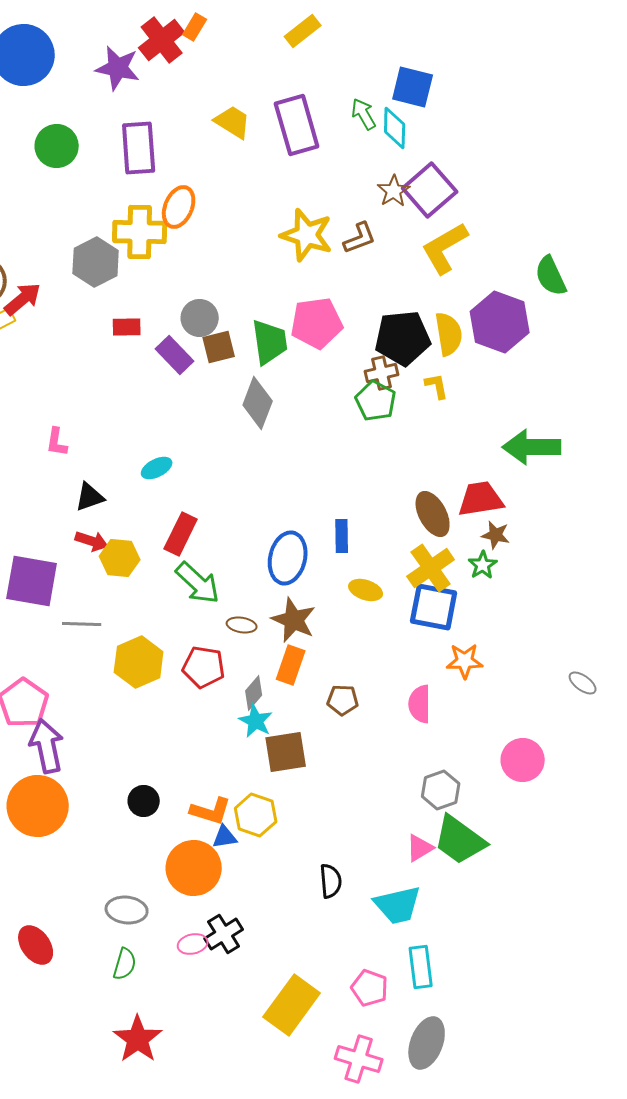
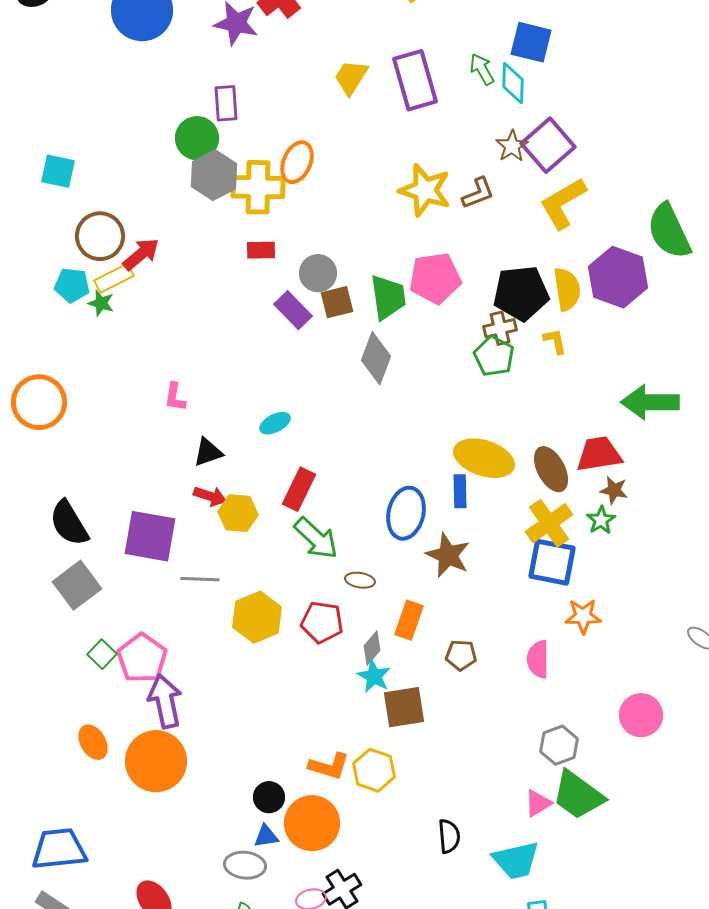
yellow trapezoid: (233, 122) -> (351, 77), turned -90
green circle: (57, 146) -> (197, 138), moved
purple rectangle: (139, 148) -> (226, 103), moved, size x0.7
gray hexagon: (96, 262) -> (214, 175), moved
green semicircle: (551, 276) -> (669, 231), size x1.4
red rectangle: (127, 327) -> (261, 250), moved
yellow ellipse: (366, 590) -> (484, 458), moved, size x1.8
brown star: (294, 620) -> (448, 555), moved
black circle: (144, 801) -> (269, 797), moved
blue triangle: (225, 837) -> (266, 836), moved

